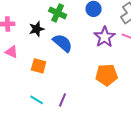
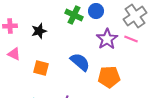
green cross: (58, 13) -> (74, 15), moved
blue semicircle: (63, 43) -> (80, 62), moved

